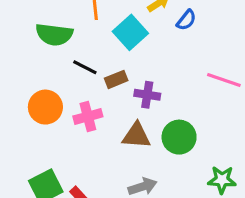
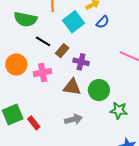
blue semicircle: (186, 20) -> (103, 22), moved
brown rectangle: (116, 79) -> (62, 51), turned -32
green star: (222, 180) -> (119, 110), moved

